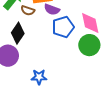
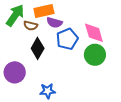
black diamond: (18, 33) -> (38, 48), moved

